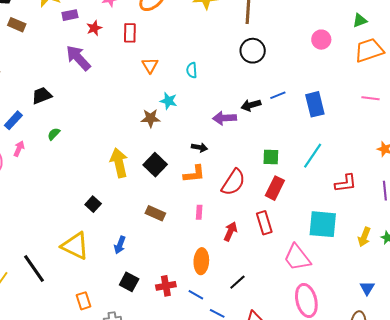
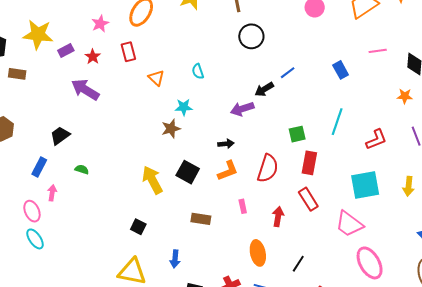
blue rectangle: (315, 104) -> (341, 70), moved, size x0.7
green semicircle: (54, 134) -> (82, 169), turned 80

